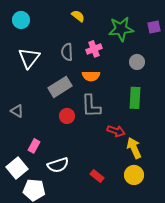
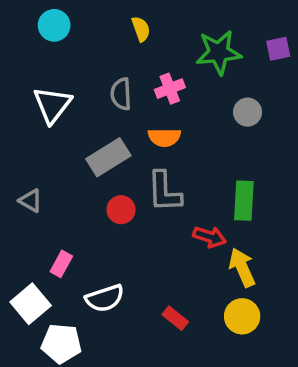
yellow semicircle: (78, 16) -> (141, 29), turned 32
cyan circle: (21, 20) -> (54, 25), moved
green rectangle: (135, 98) -> (244, 201), moved

